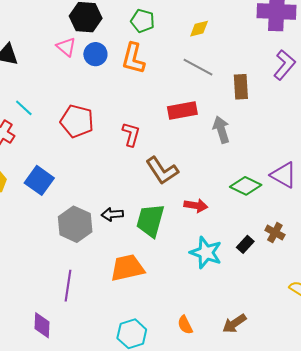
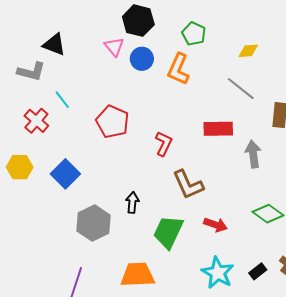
black arrow: (112, 214) -> (132, 202), moved, turned 90

